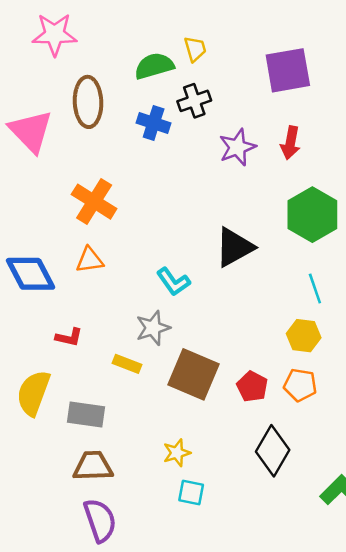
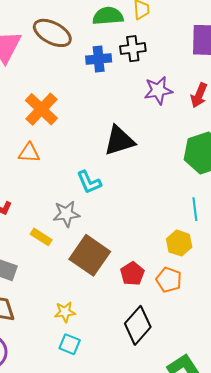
brown ellipse: (88, 102) -> (52, 33), turned -72
blue cross: (154, 123) -> (99, 59), turned -35
black triangle: (234, 247) -> (119, 141), moved

